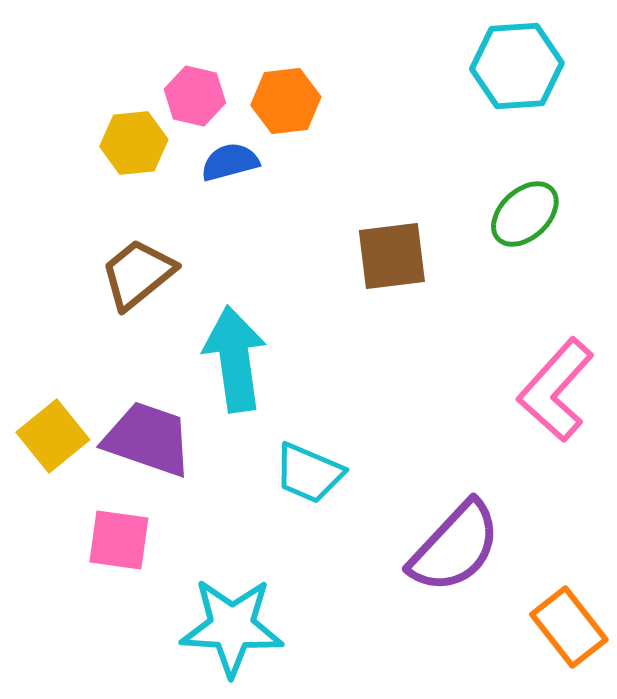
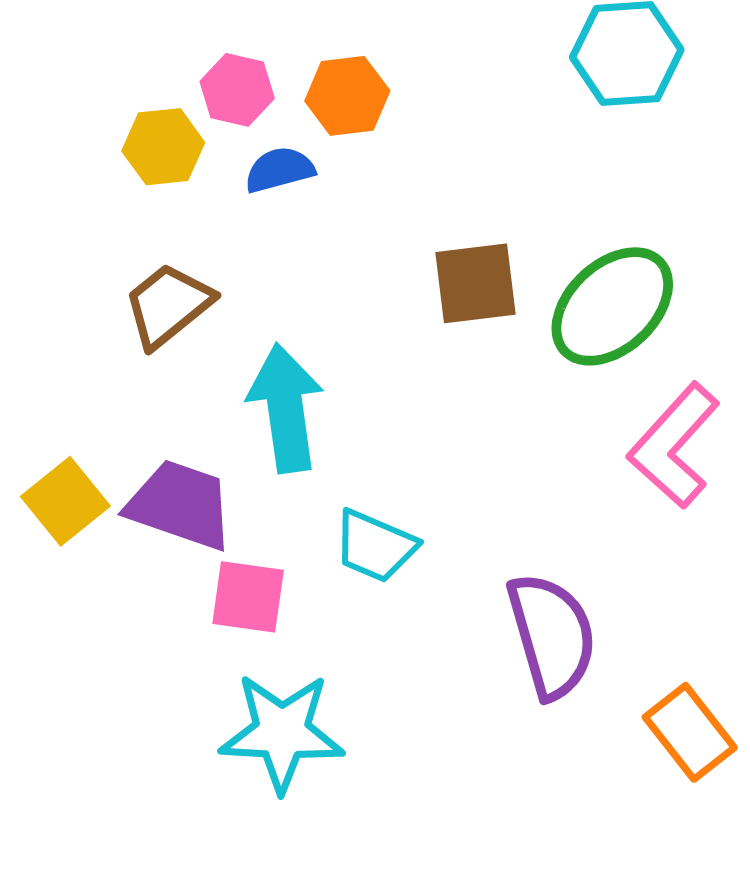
green ellipse: (525, 214) -> (612, 306), moved, size x1.5
pink square: (119, 540) -> (248, 597), moved
purple semicircle: (455, 547) -> (552, 636), turned -59

